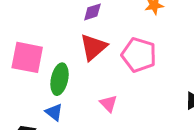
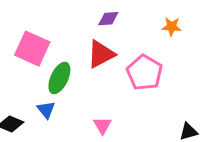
pink triangle: (108, 104) -> (102, 125), moved

